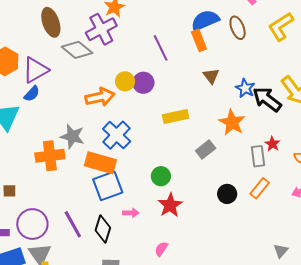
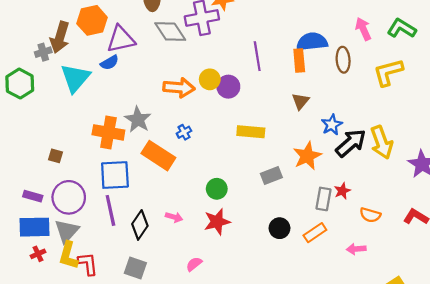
black arrow: (267, 99) -> (351, 143), turned 84
blue cross: (117, 135) -> (184, 132), size x0.5
blue square: (108, 186) -> (115, 175), moved

